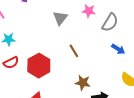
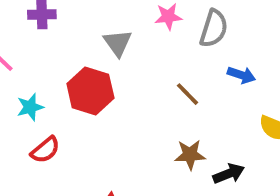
brown line: (74, 51) -> (187, 94), moved
red hexagon: (39, 66) -> (90, 91), moved

